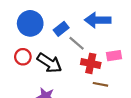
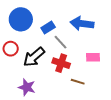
black arrow: (49, 63) -> (34, 57), turned 100
red cross: (91, 63) -> (61, 63), moved

